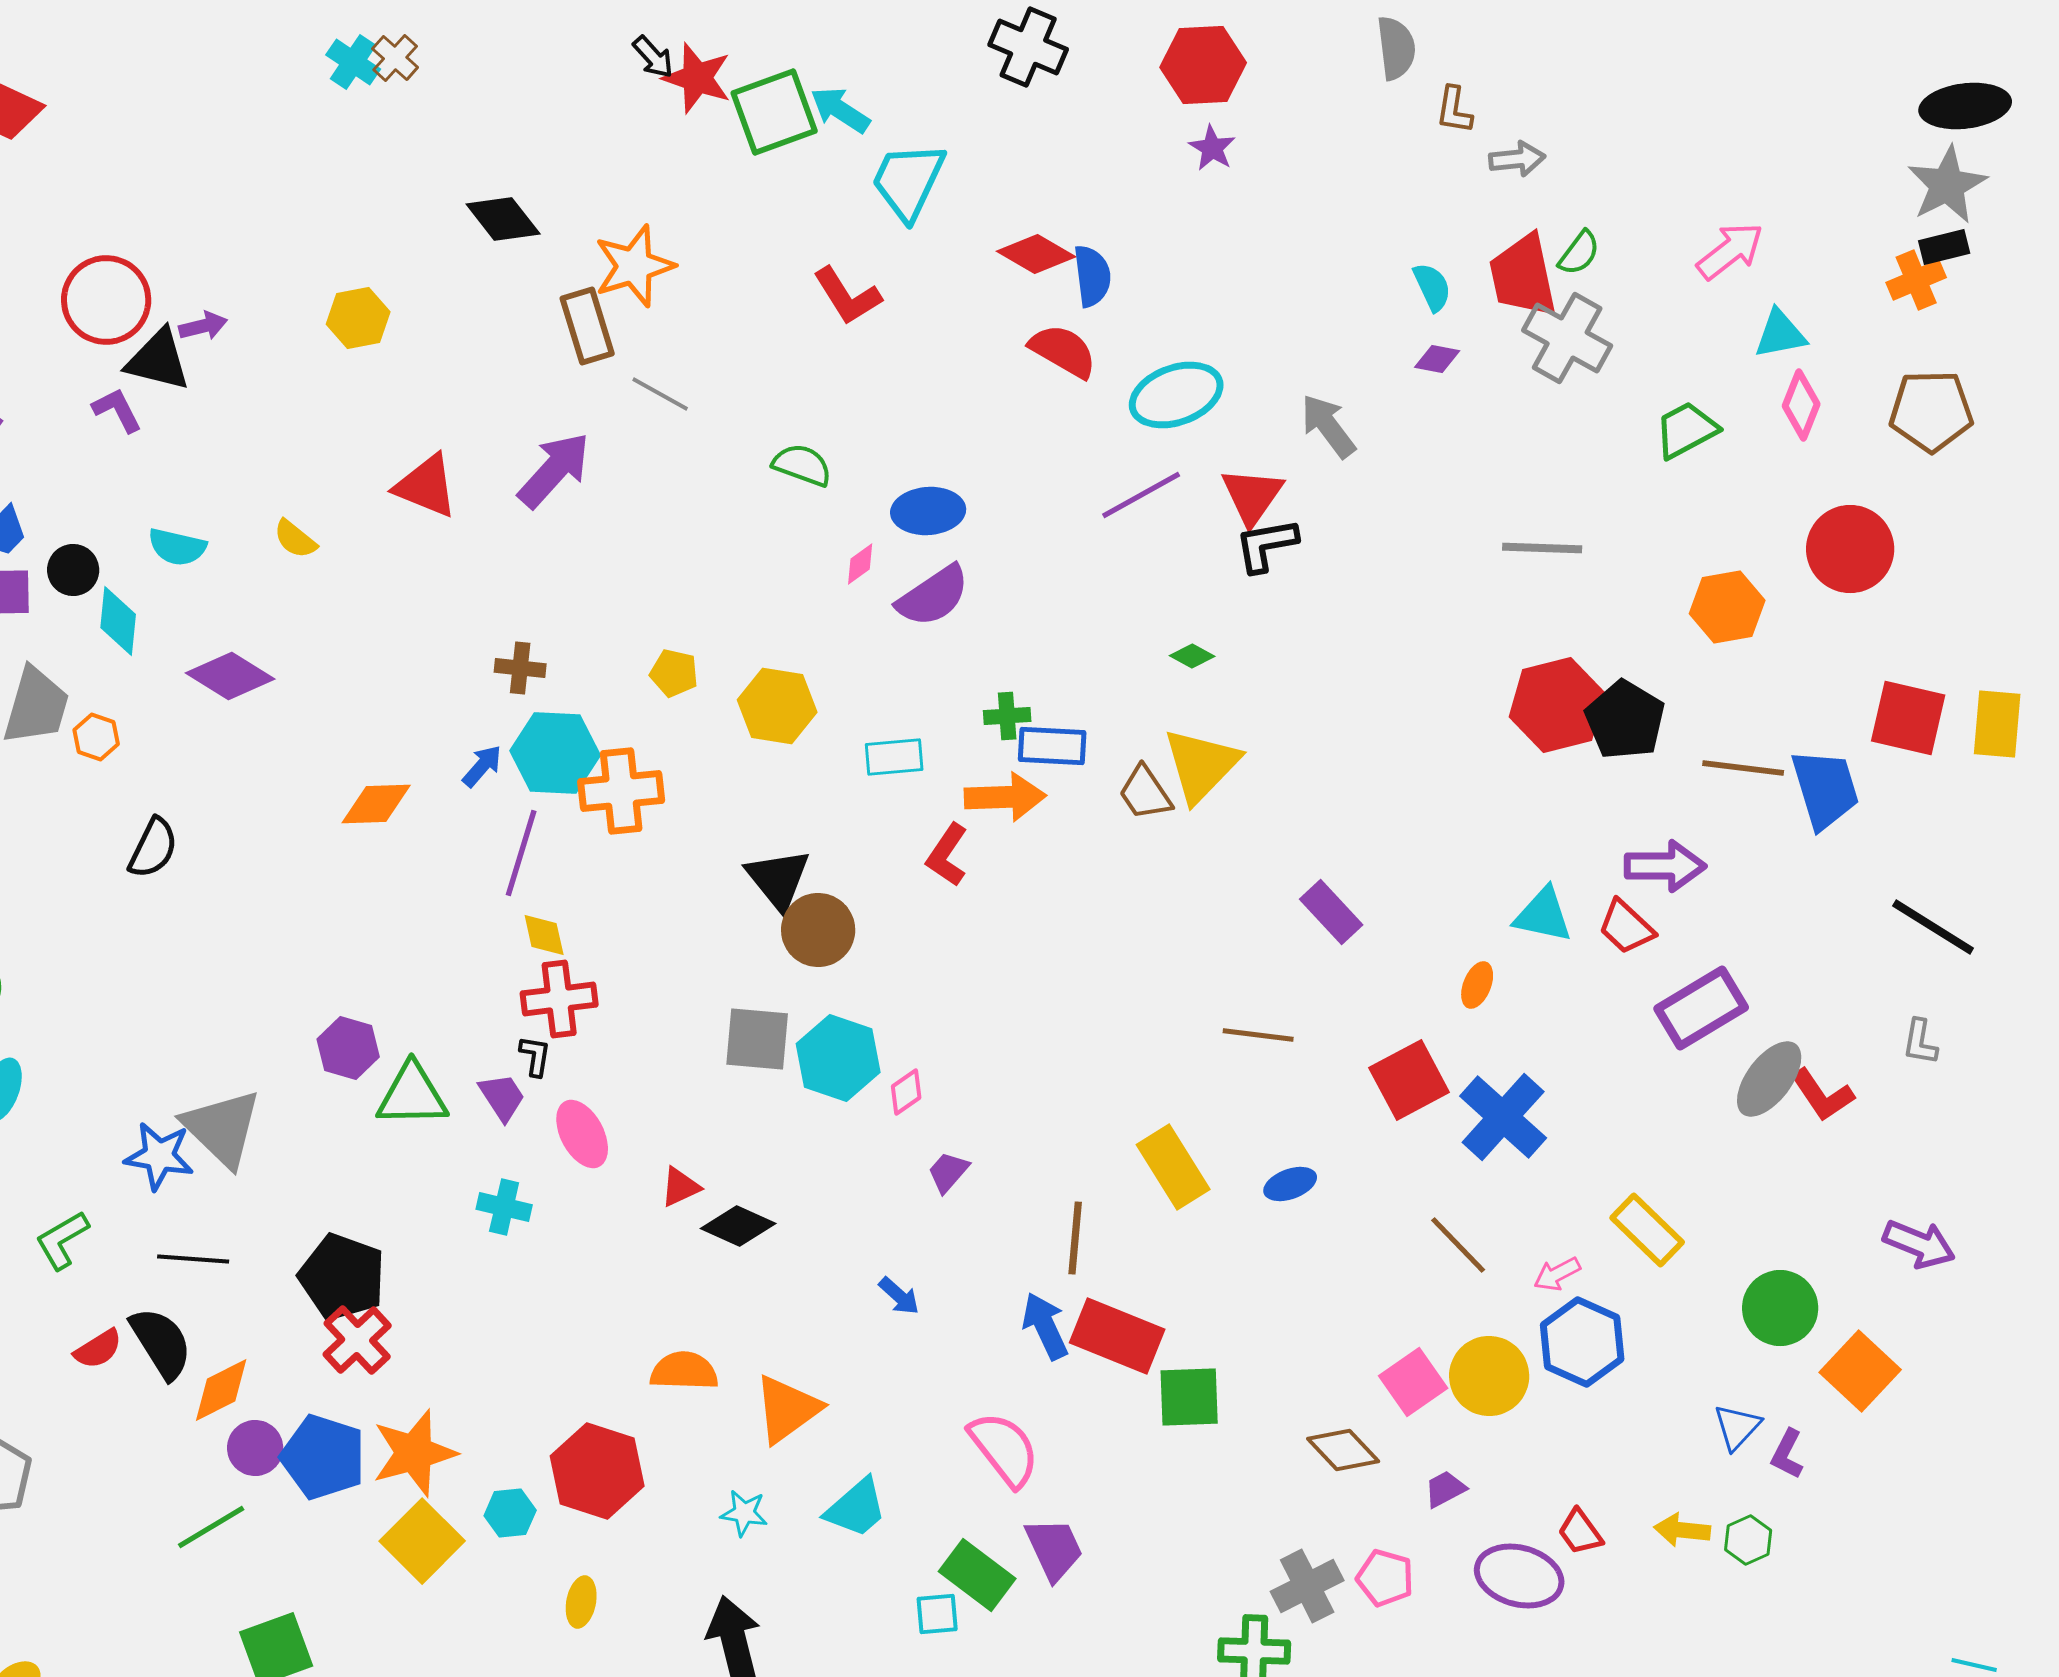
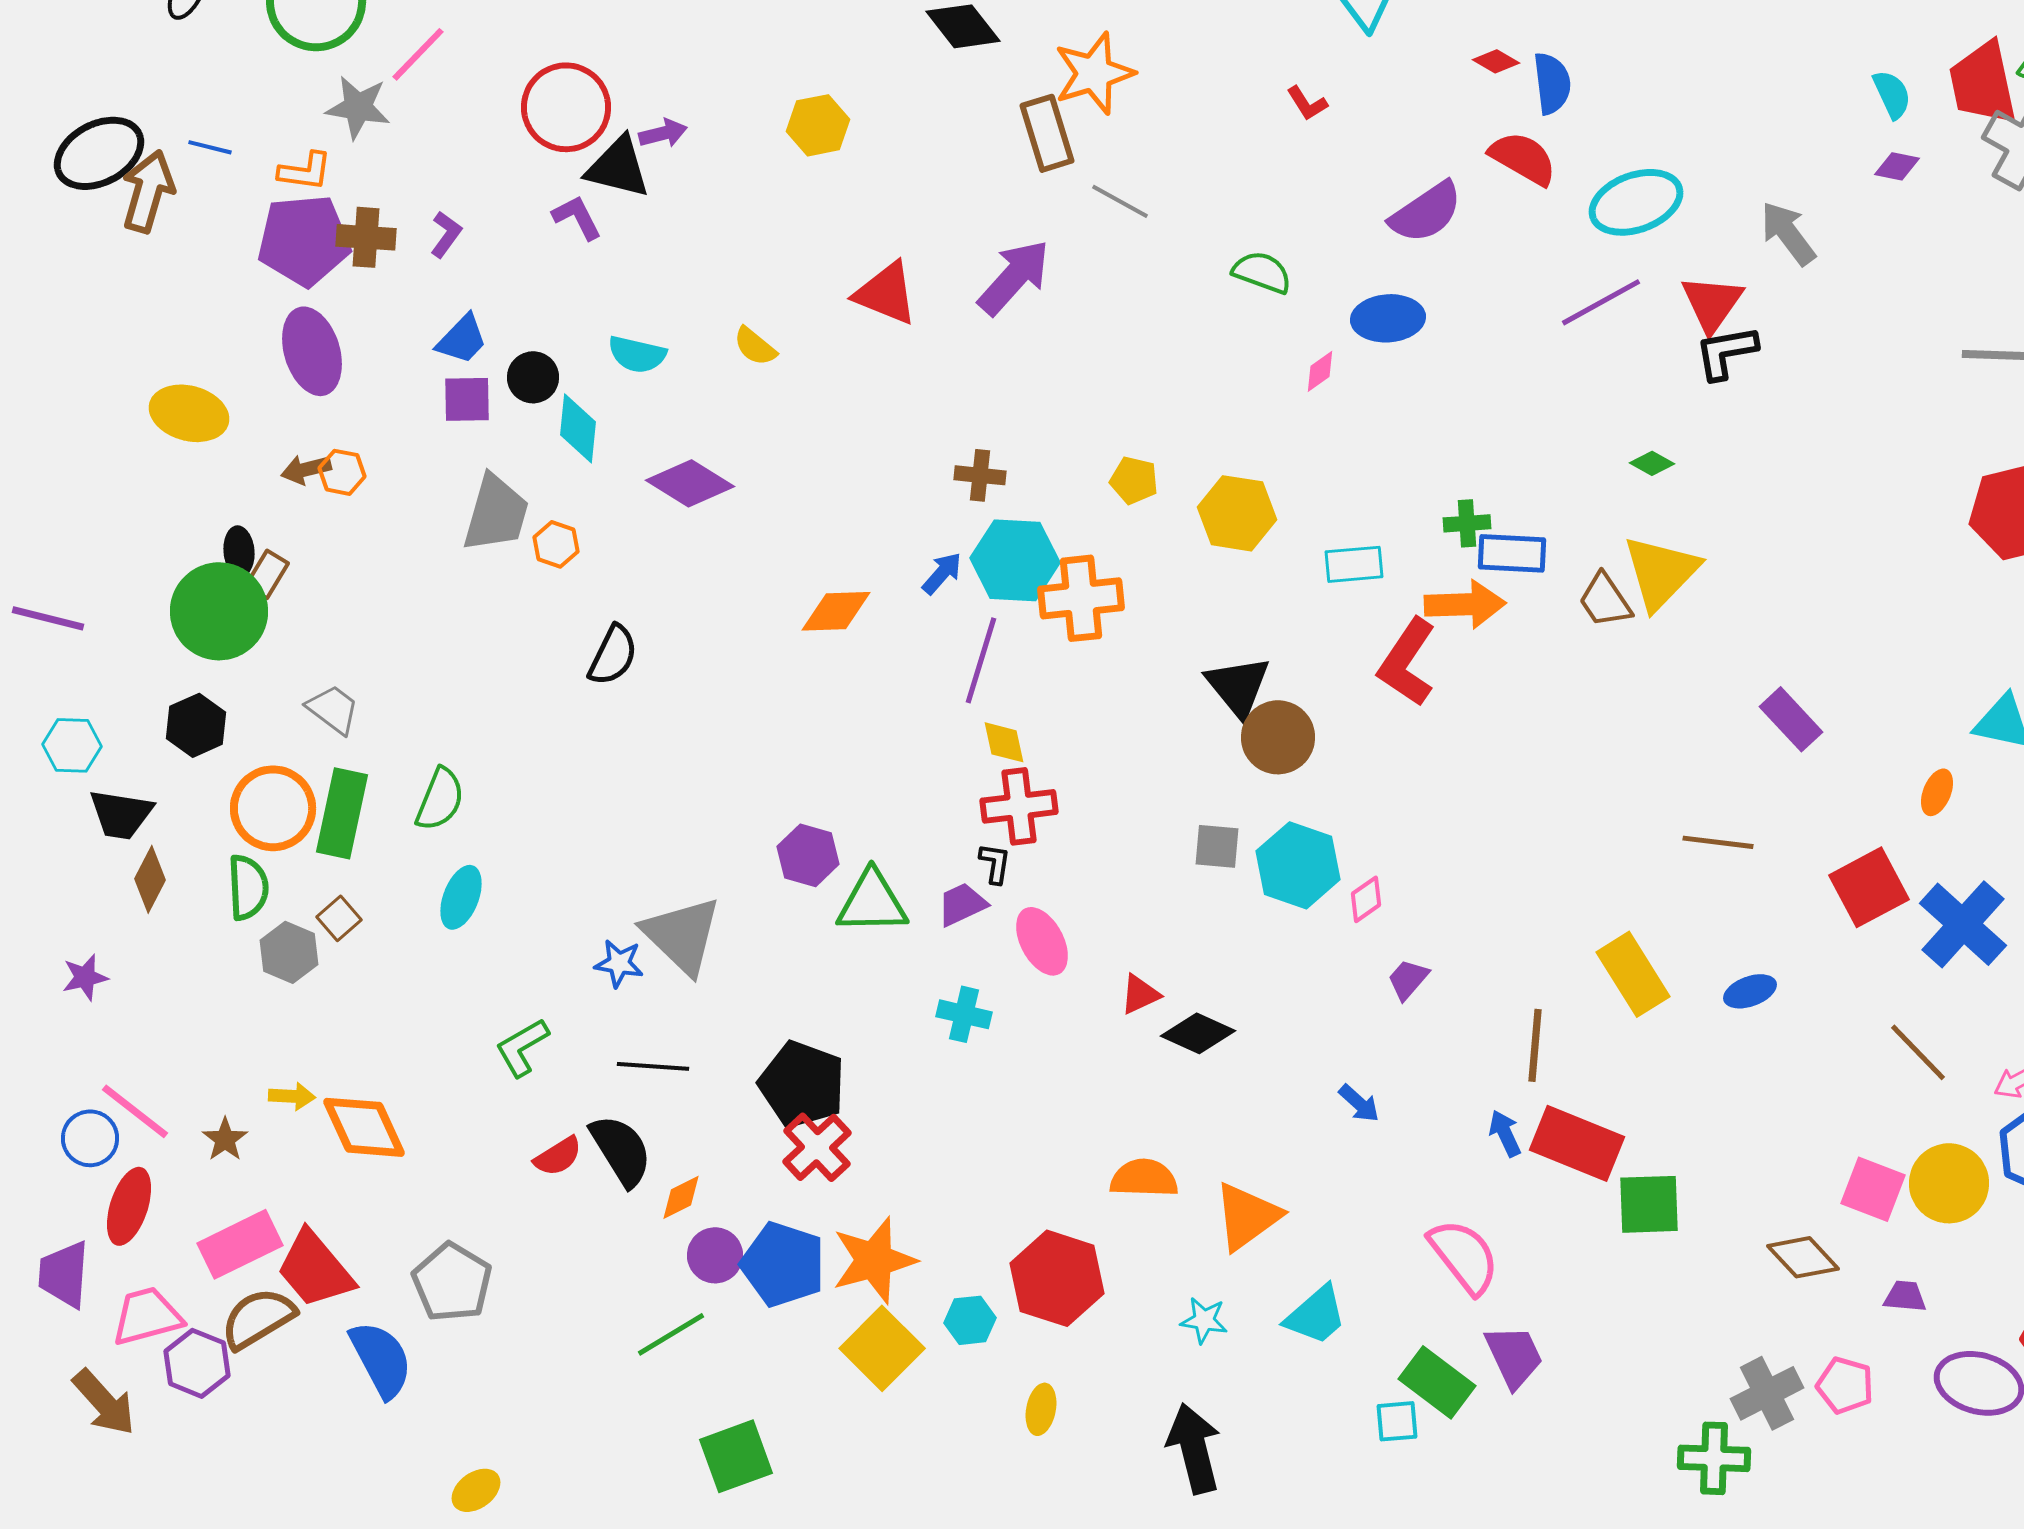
red diamond: (1036, 254) -> (1496, 61), size x0.6
red L-shape: (847, 296) -> (1307, 103), size x0.6
purple semicircle: (933, 596) -> (1426, 212), moved
red L-shape: (947, 855) -> (1407, 662), size x1.4
gray square: (757, 1039) -> (1217, 846), size x0.7
purple trapezoid: (502, 1097) -> (962, 904), turned -82
blue star: (159, 1156) -> (619, 963), size x0.7
blue arrow: (1045, 1326) -> (1505, 1133), size x0.7
pink square: (1413, 1382) -> (1873, 1189), turned -34
orange diamond: (221, 1390) -> (681, 1197), size x0.7
purple trapezoid: (1445, 1489) -> (1905, 1296), turned 33

